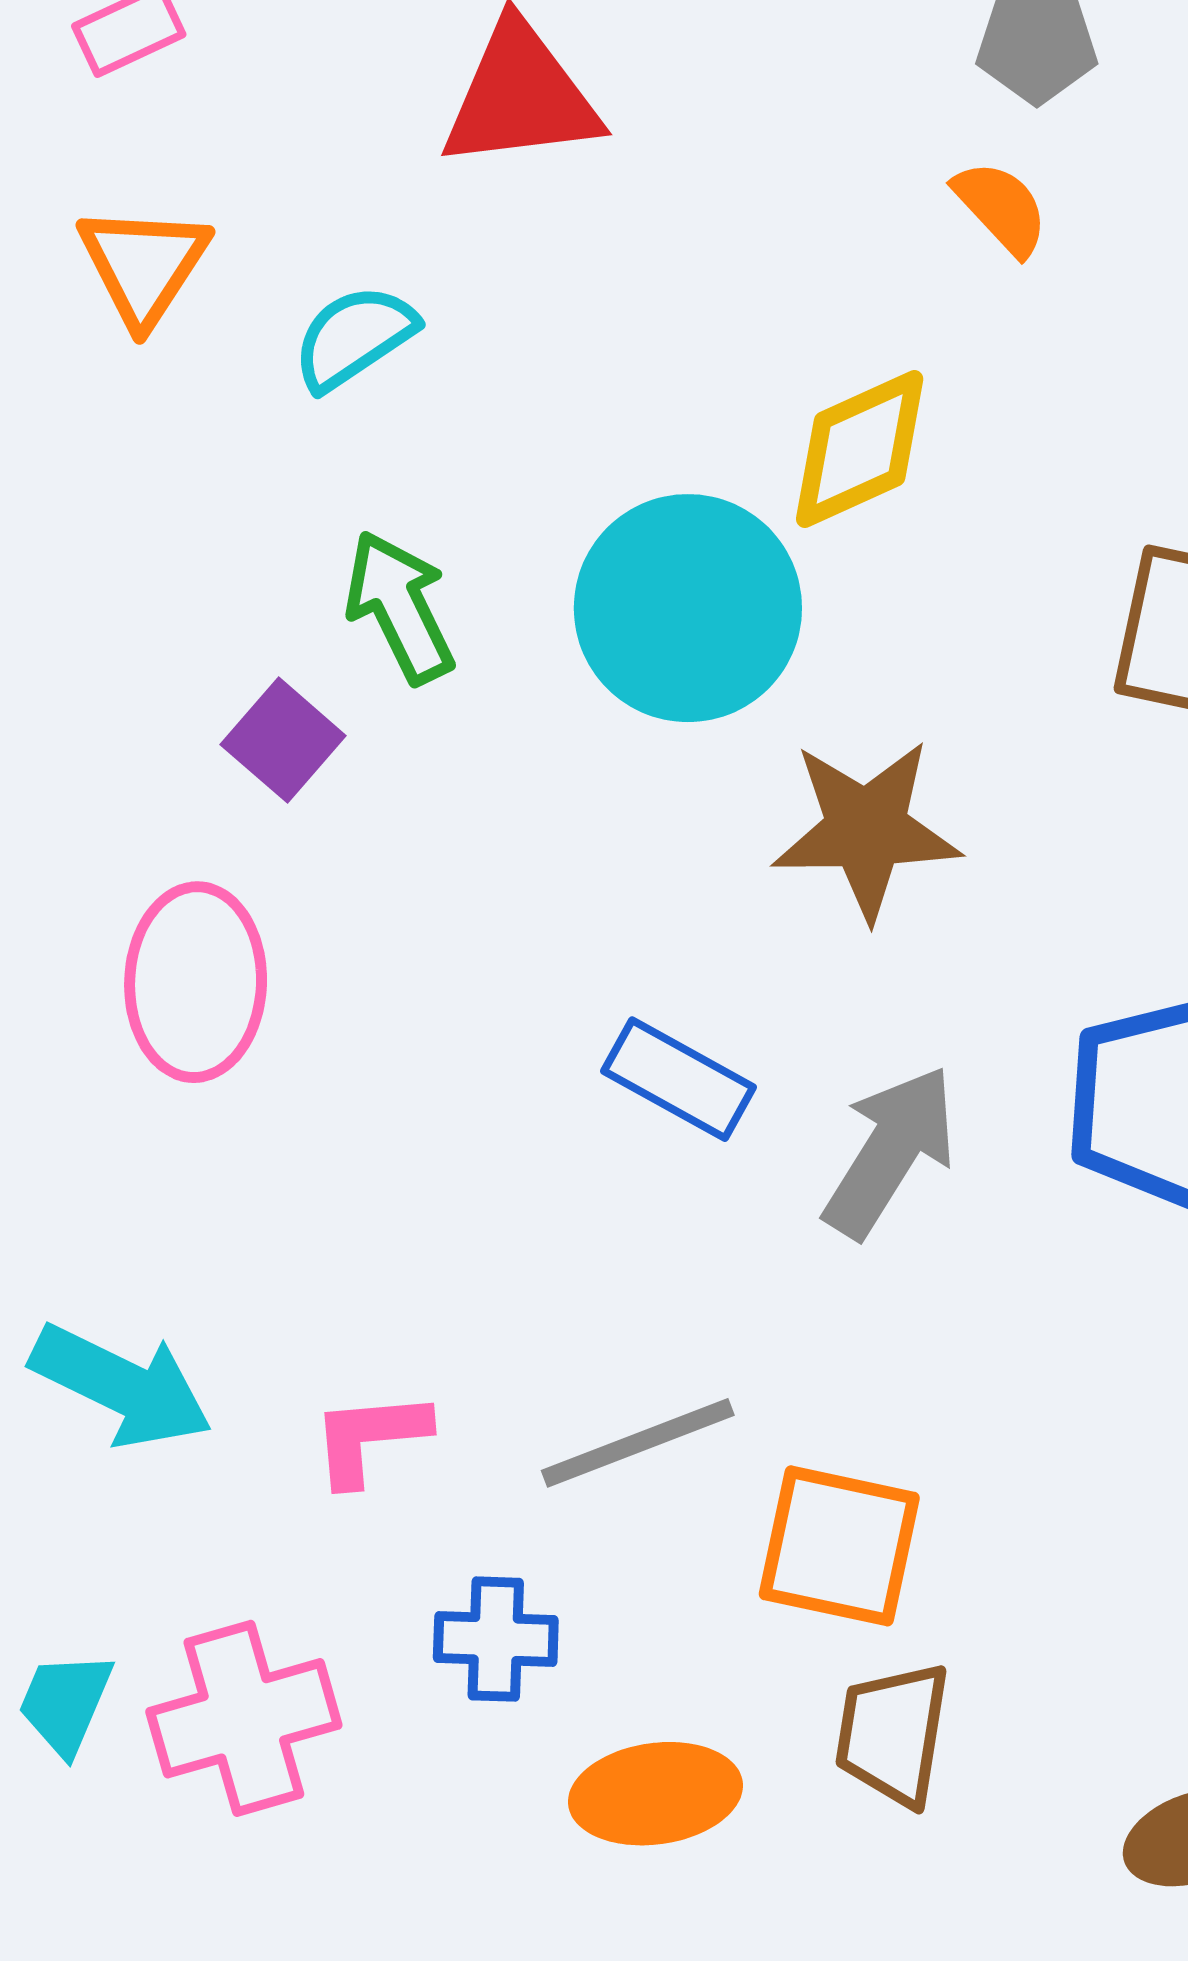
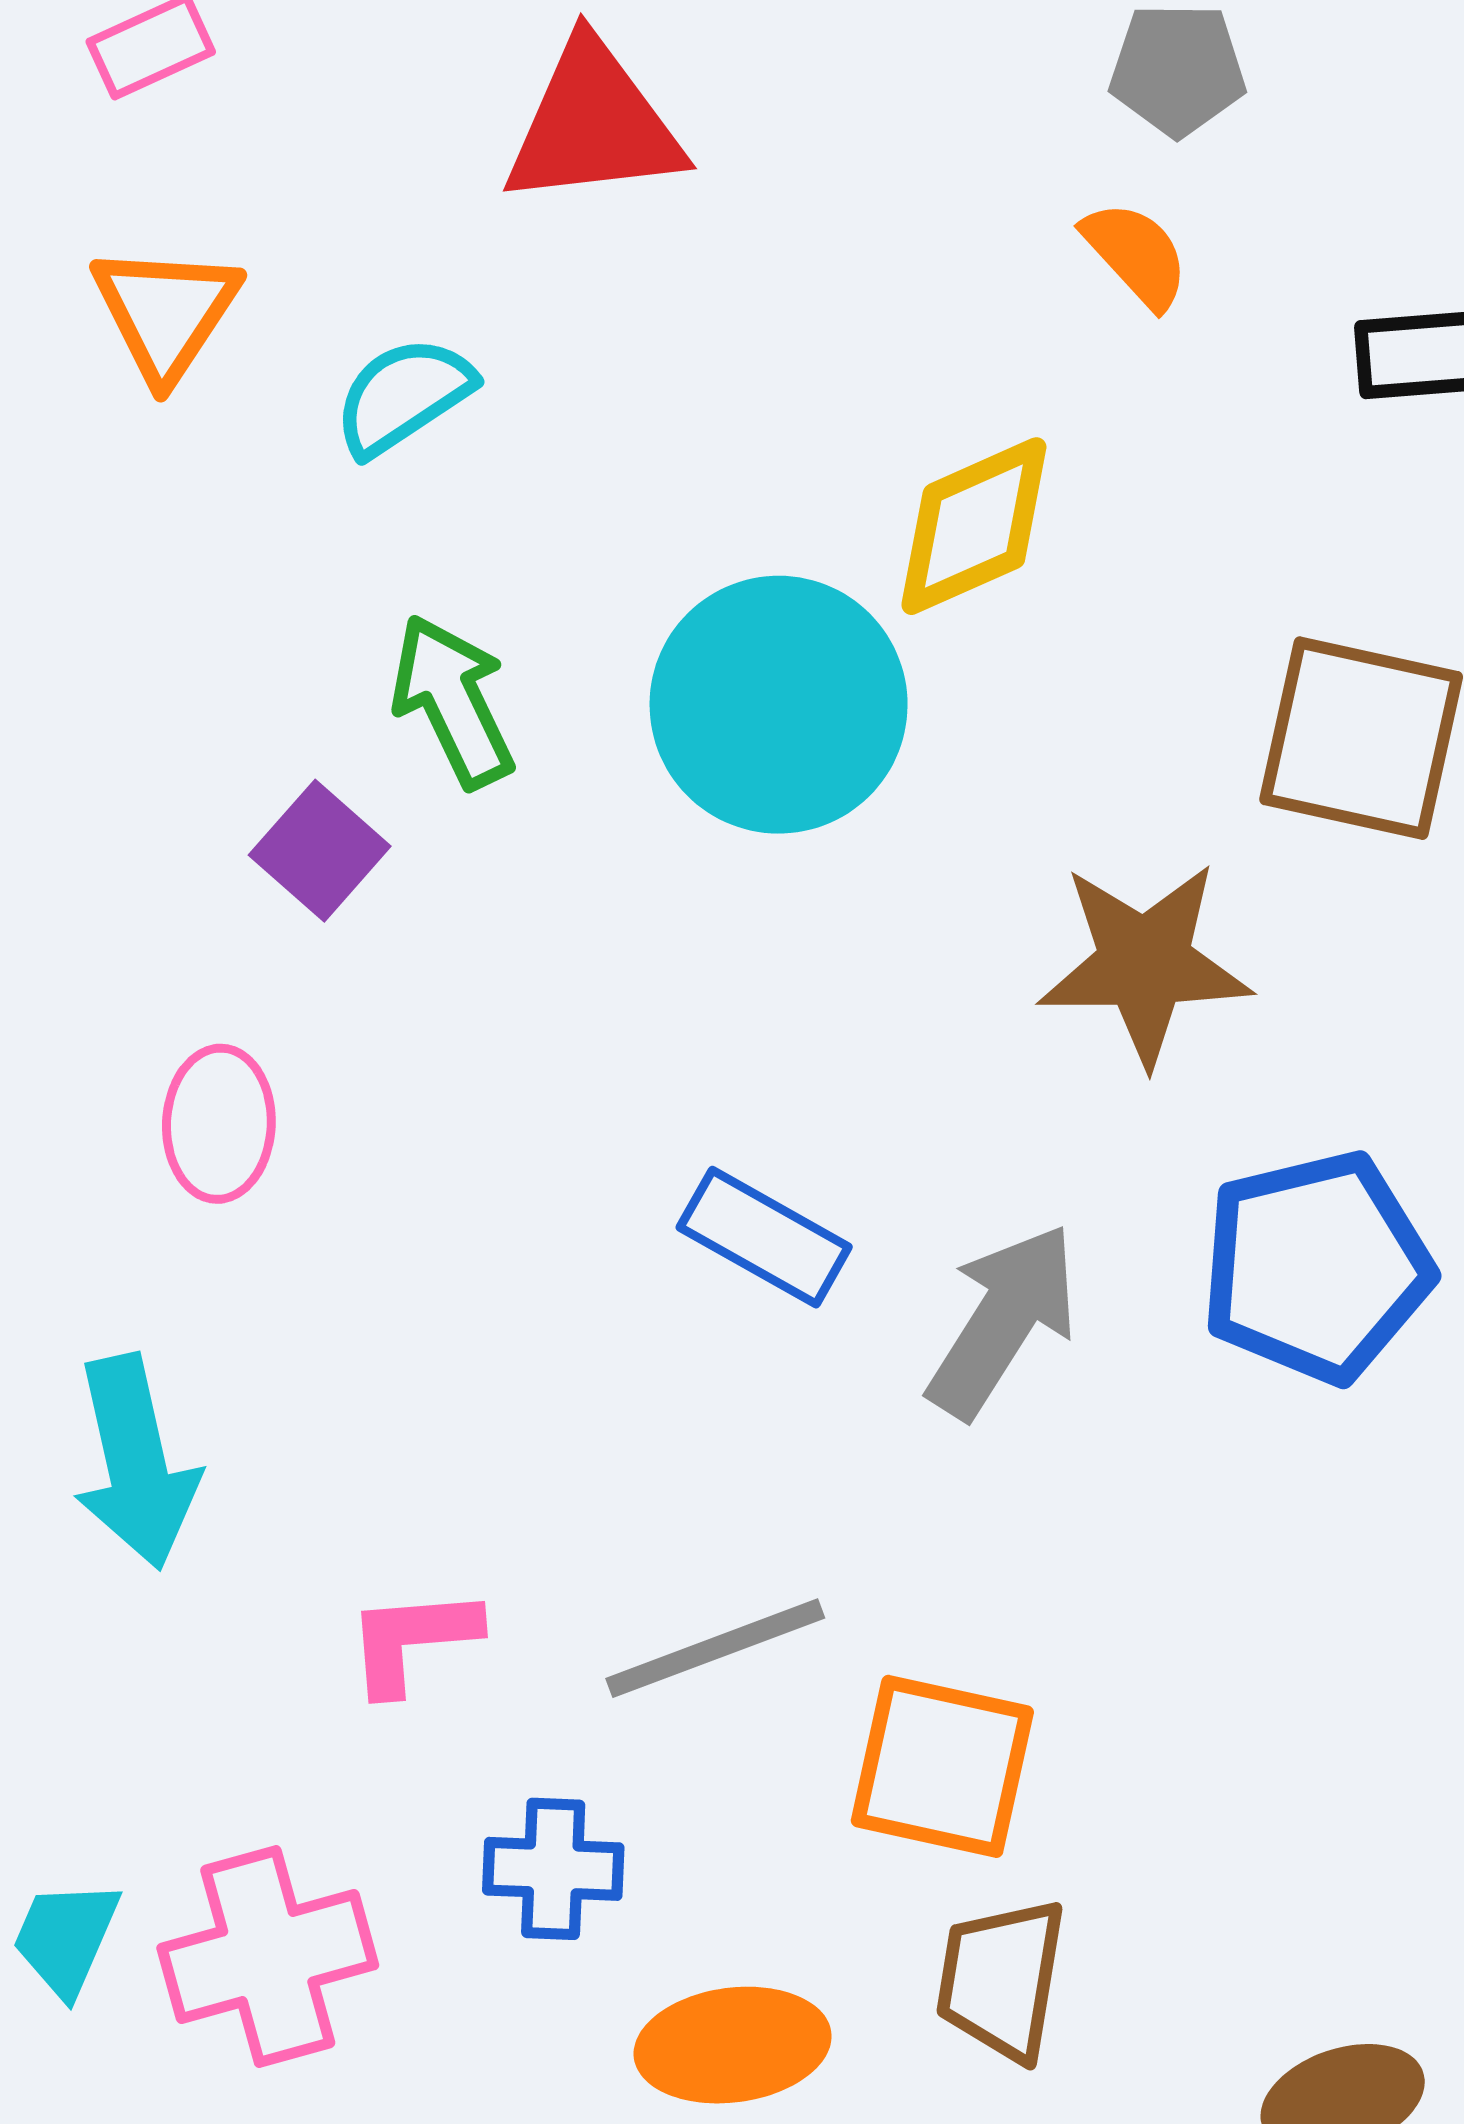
brown star: (866, 829) -> (1145, 963), moved
pink ellipse: (196, 982) -> (219, 1124), size x0.7
cyan arrow: (121, 1386) -> (136, 1462), moved, turned 51

